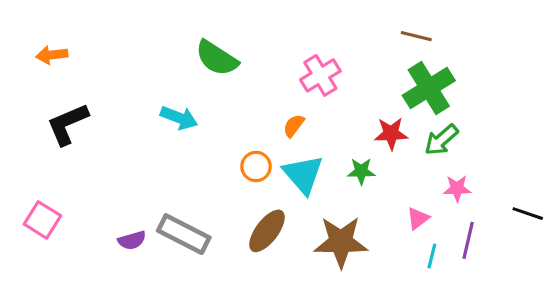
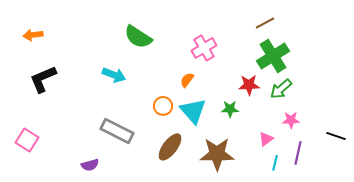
brown line: (416, 36) -> (265, 23), turned -42
gray rectangle: (184, 234) -> (117, 131), moved
purple semicircle: (132, 240) -> (90, 165), moved

